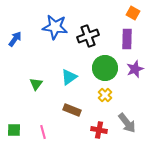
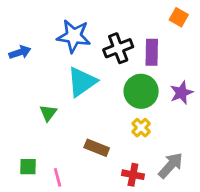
blue arrow: (15, 39) -> (20, 52), turned 35
purple rectangle: (127, 39) -> (152, 52), moved
cyan triangle: (69, 77) -> (82, 82), moved, size x1.4
gray arrow: (127, 123) -> (171, 165), turned -100
green square: (14, 130) -> (28, 167), moved

